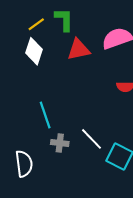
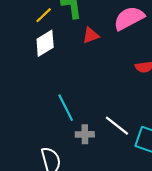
red triangle: (78, 50) -> (91, 35), size x0.7
white diamond: (34, 51) -> (45, 43), turned 48

